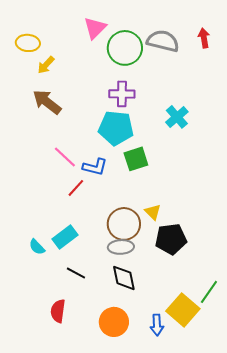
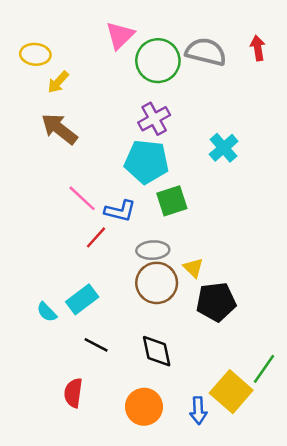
purple cross: (122, 94) -> (154, 119), turned -30
gray ellipse: (121, 247) -> (153, 250), moved

